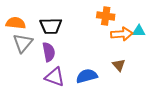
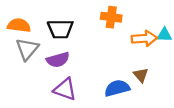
orange cross: (106, 16) -> (111, 17), moved
purple semicircle: (49, 52) -> (58, 60), turned 84
blue semicircle: (87, 76) -> (117, 88), moved

